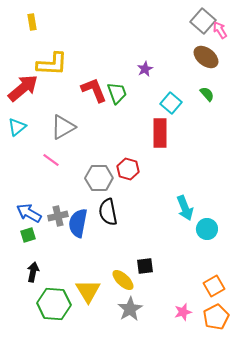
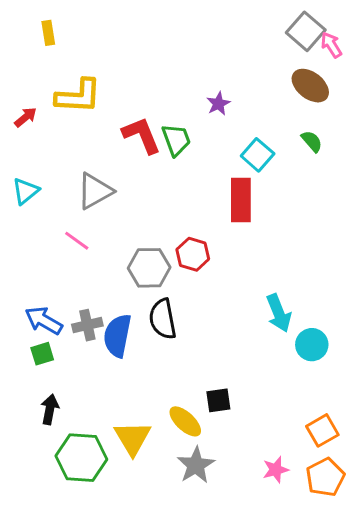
red arrow: (23, 88) -> (26, 117), moved, size x0.5

